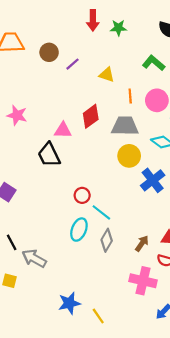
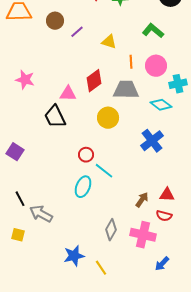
yellow circle: (129, 156) -> (108, 118), moved
gray diamond: (107, 240) -> (111, 230), moved

